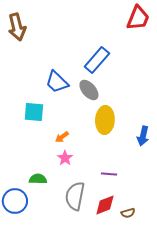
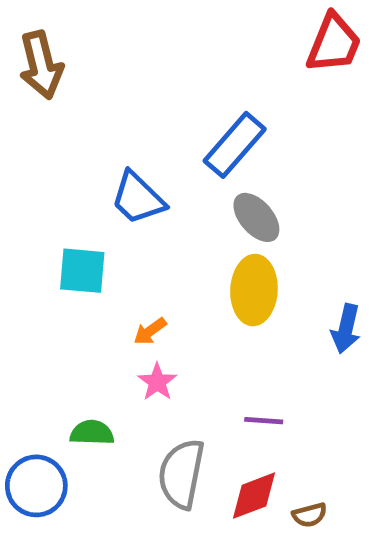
gray ellipse: (89, 90) -> (256, 217), moved

